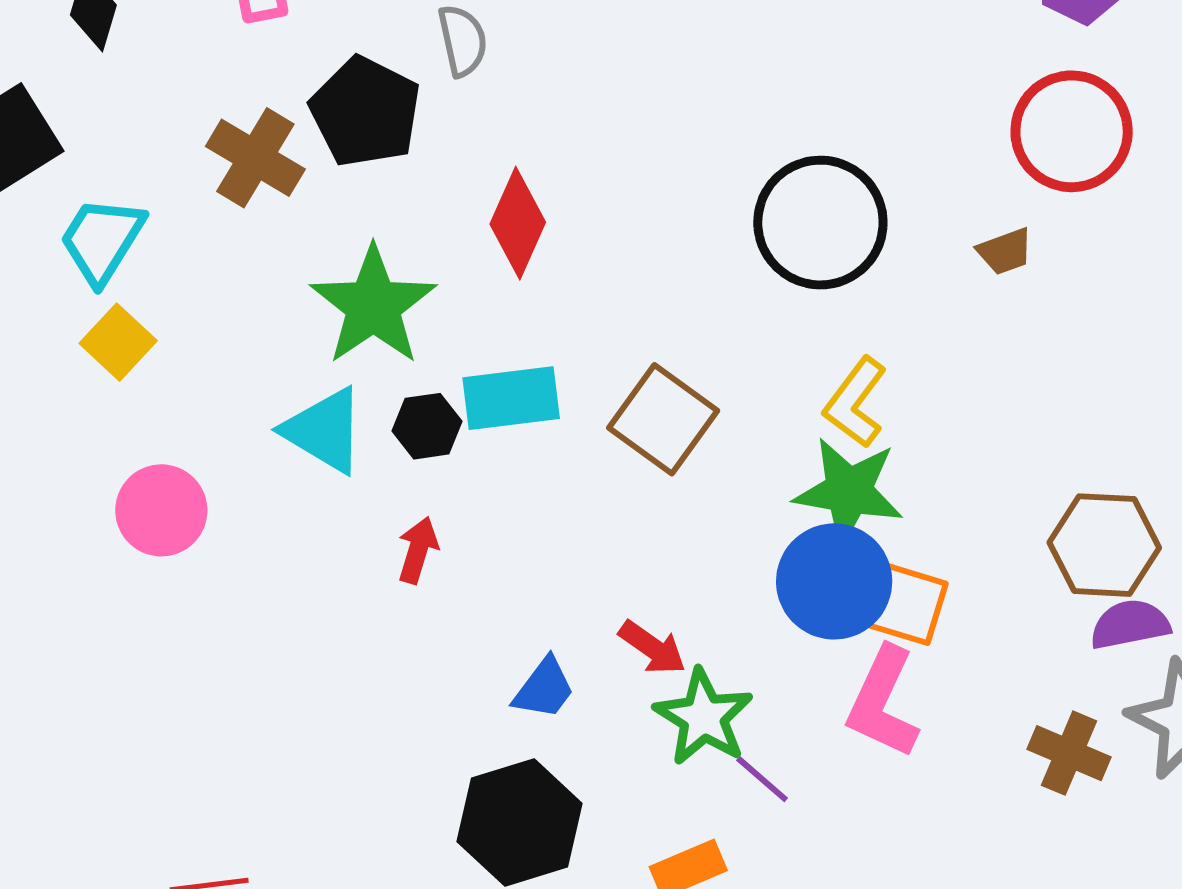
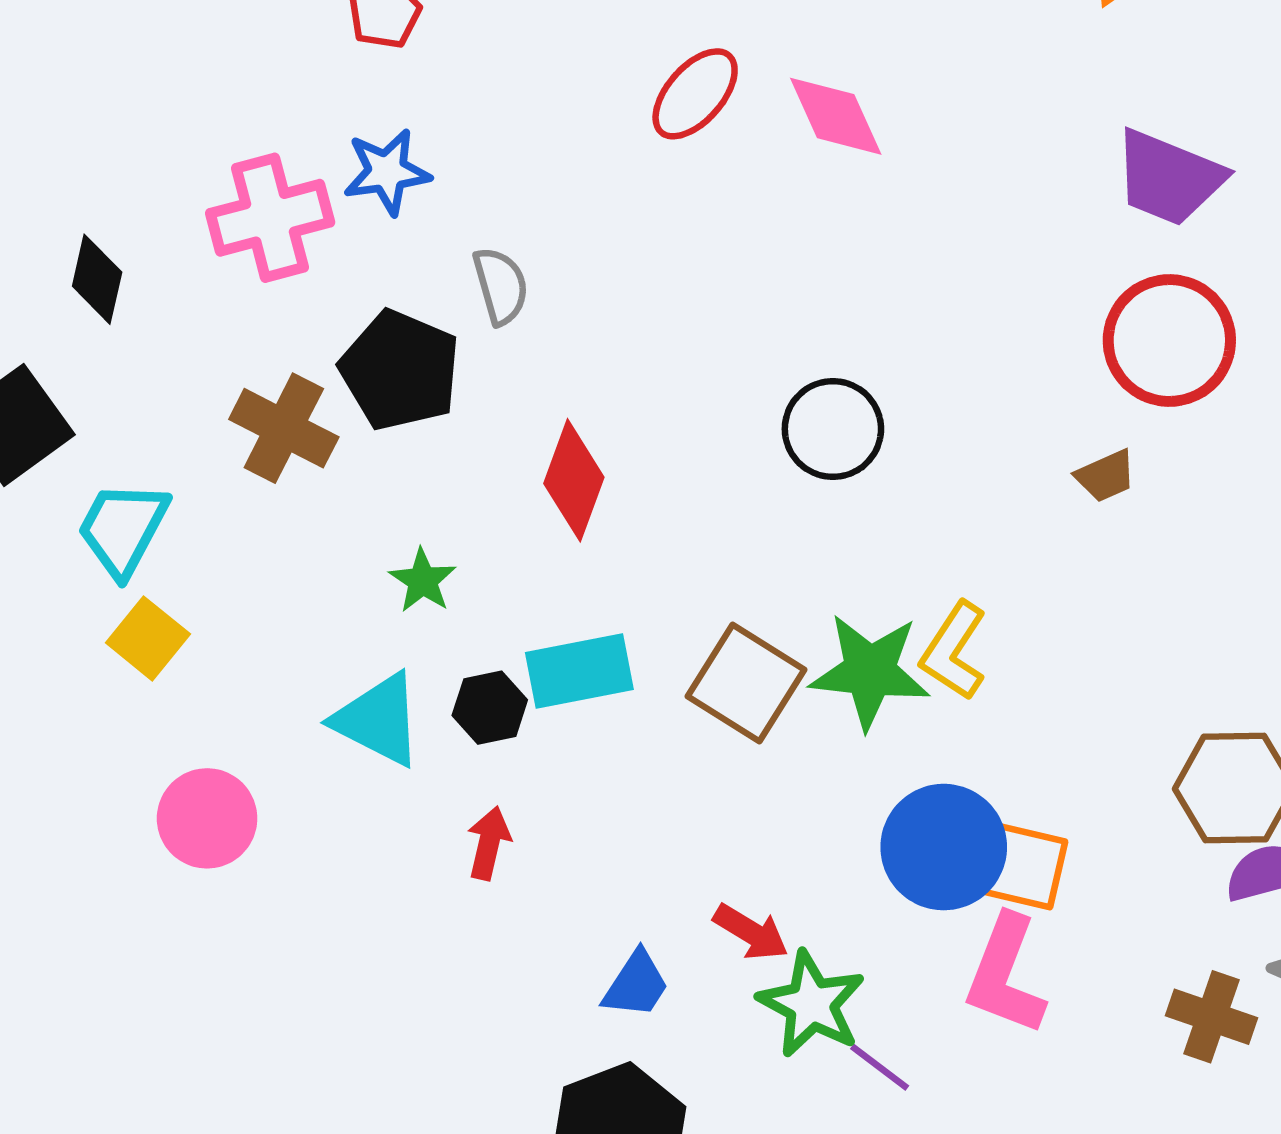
black circle: (820, 223) -> (833, 429), moved, size x0.7
green star: (373, 306) -> (423, 581), size x0.5
green star: (849, 491) -> (870, 671), moved

